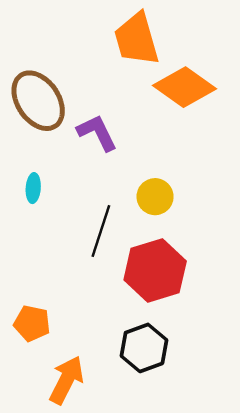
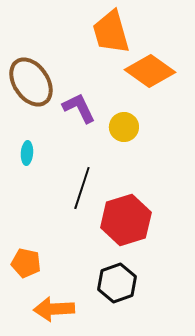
yellow circle: (155, 197) -> (124, 127), moved
orange arrow: (66, 380) -> (54, 309), turned -120

